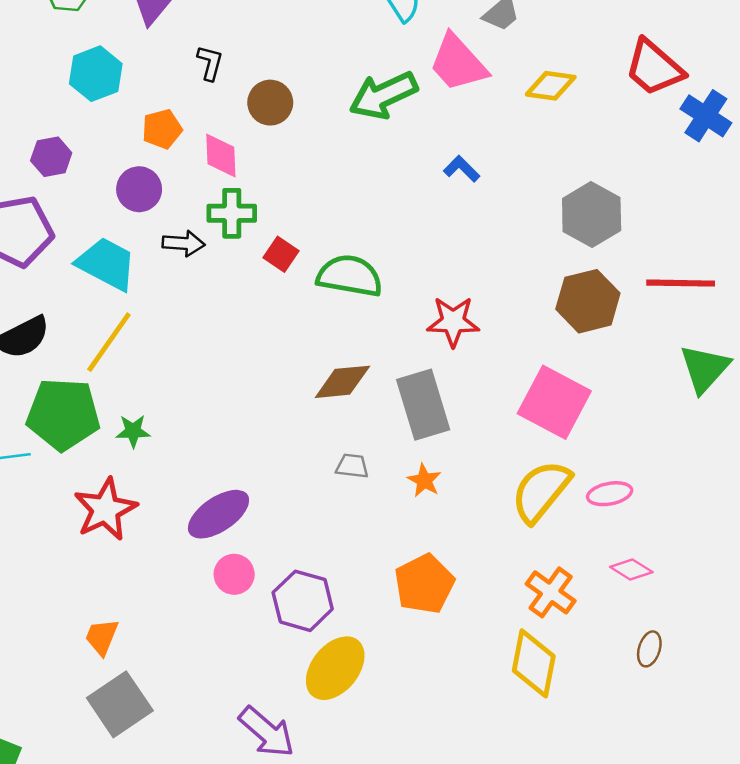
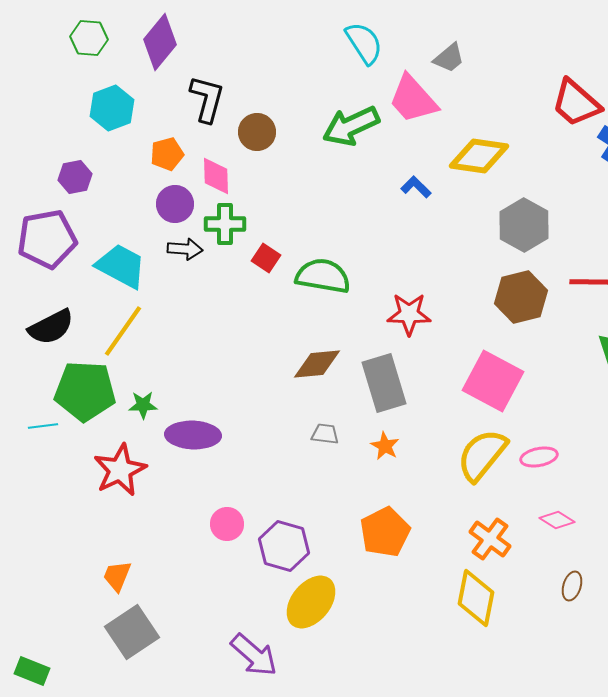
black L-shape: (210, 63) -> (207, 99), size x1.6
yellow diamond: (551, 86) -> (479, 156), moved, size x1.4
purple circle: (139, 189) -> (175, 204), moved
purple ellipse: (218, 514) -> (193, 435), moved, turned 36

